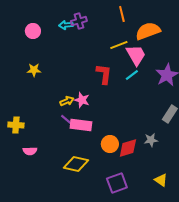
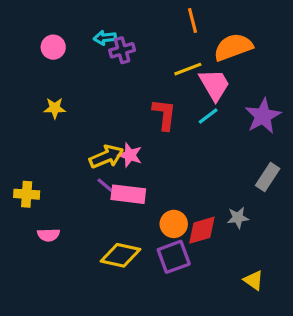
purple cross: (79, 21) -> (122, 50), moved
yellow arrow: (67, 101) -> (106, 157), size x1.5
purple square: (117, 183) -> (174, 257), moved

